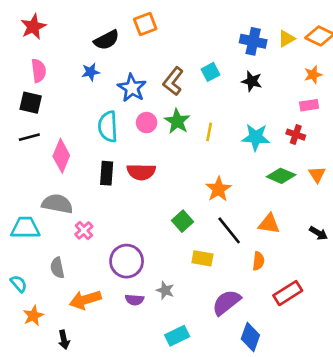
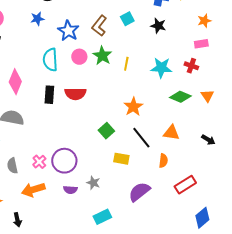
pink cross: (84, 230) -> (39, 162), moved
blue diamond: (250, 337) -> (202, 218), moved, turned 30

